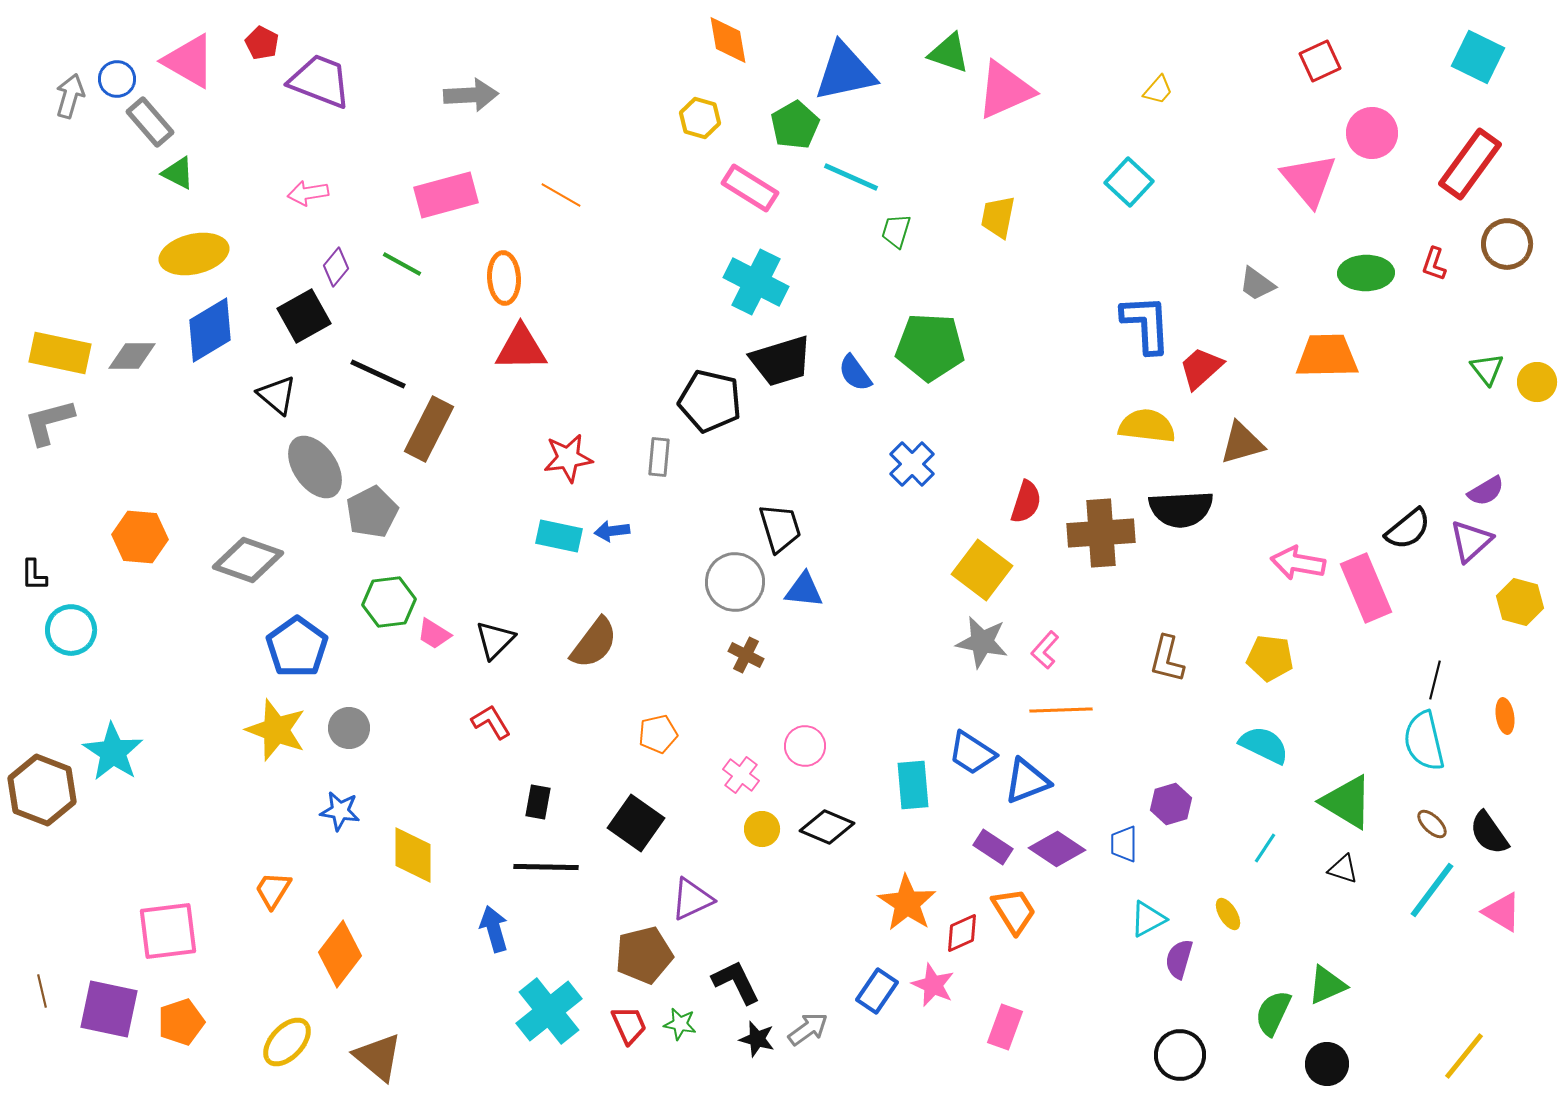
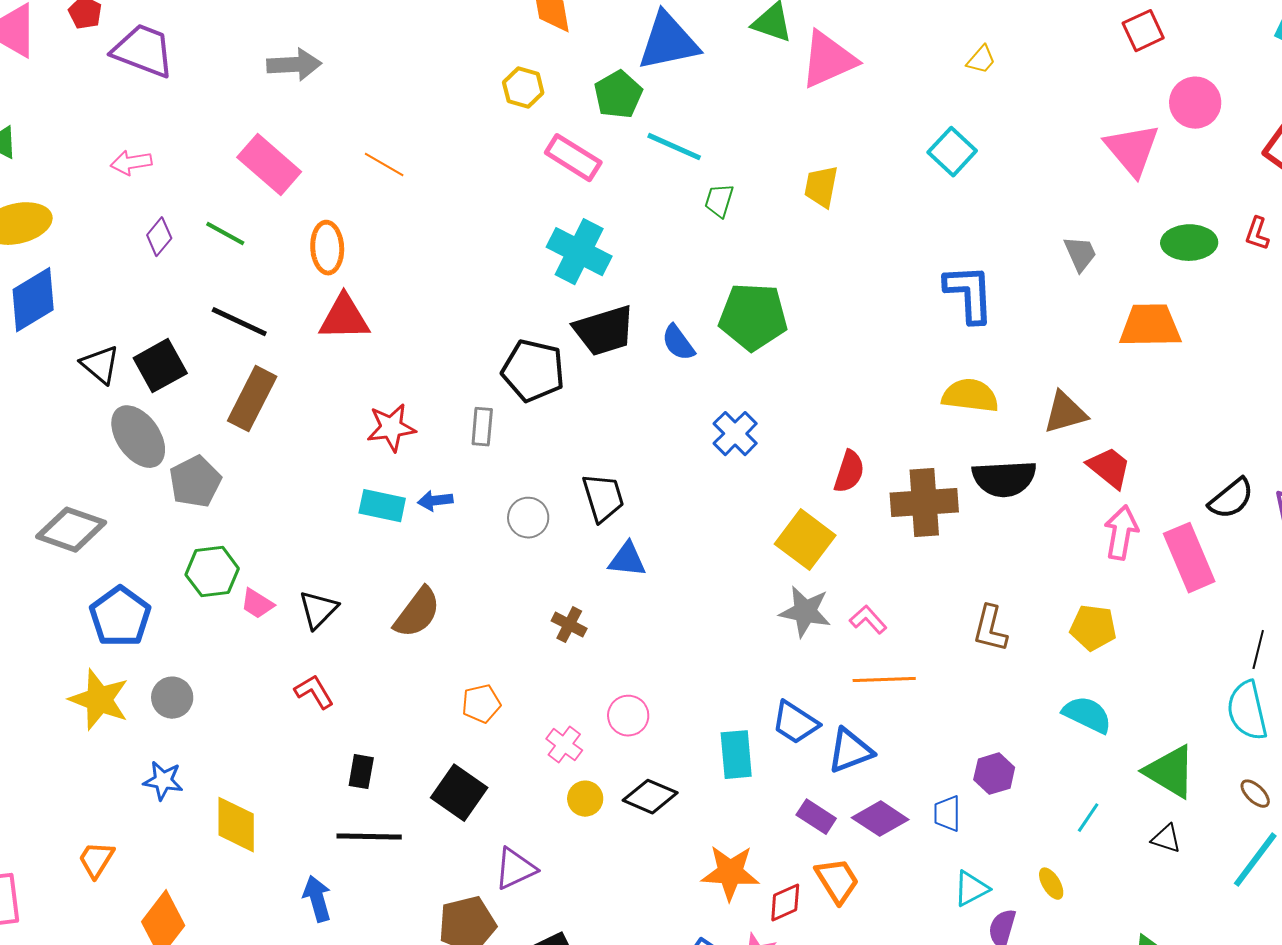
pink rectangle: (446, 195) -> (269, 165), turned 56
gray trapezoid: (1257, 284) -> (1080, 254), turned -150
black square: (304, 316) -> (160, 366), moved
red trapezoid: (1201, 368) -> (1109, 468), moved, turned 81
black line: (378, 374) -> (239, 322), moved
pink arrow: (1298, 563) -> (1121, 533), turned 90
gray circle: (735, 582) -> (528, 518), moved, size x0.7
pink L-shape: (1045, 650) -> (868, 620), turned 96
orange star: (907, 903) -> (730, 873), turned -30

